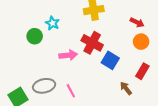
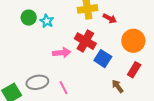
red arrow: (137, 22) -> (110, 18), moved
green circle: (35, 36) -> (29, 18), moved
orange circle: (141, 42) -> (133, 41), size x1.5

